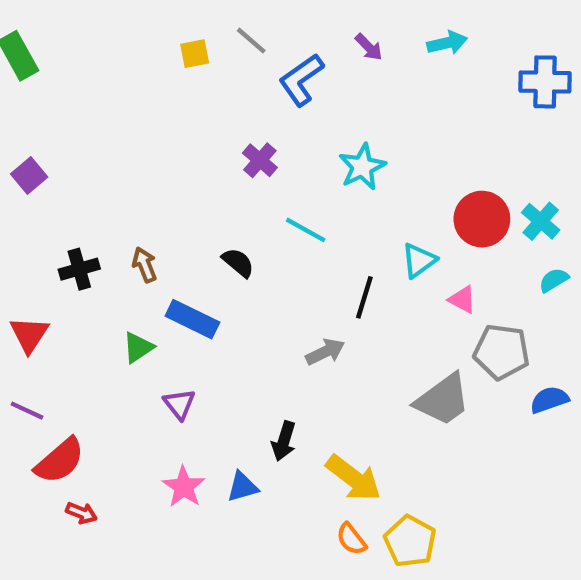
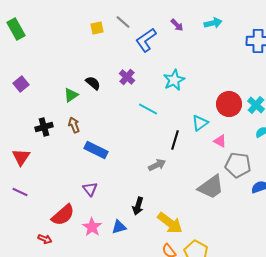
black semicircle: (238, 263) -> (93, 83), moved
green triangle: (138, 347) -> (71, 95), moved
red semicircle: (60, 461) -> (63, 215), moved

